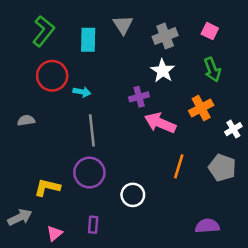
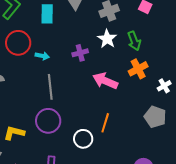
green arrow: (212, 70) -> (134, 41), moved
purple cross: (139, 97) -> (80, 53), moved
orange line: (179, 166) -> (105, 123), moved

